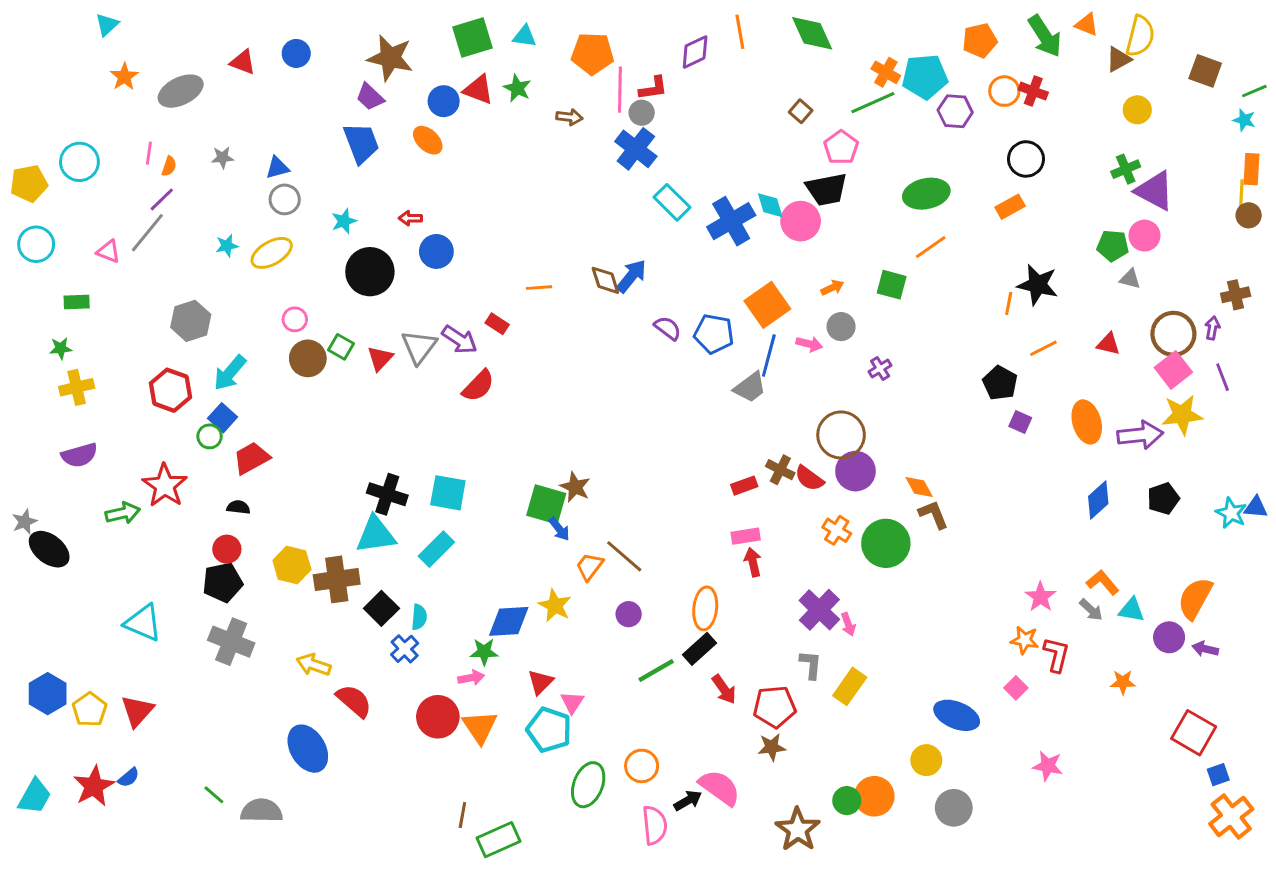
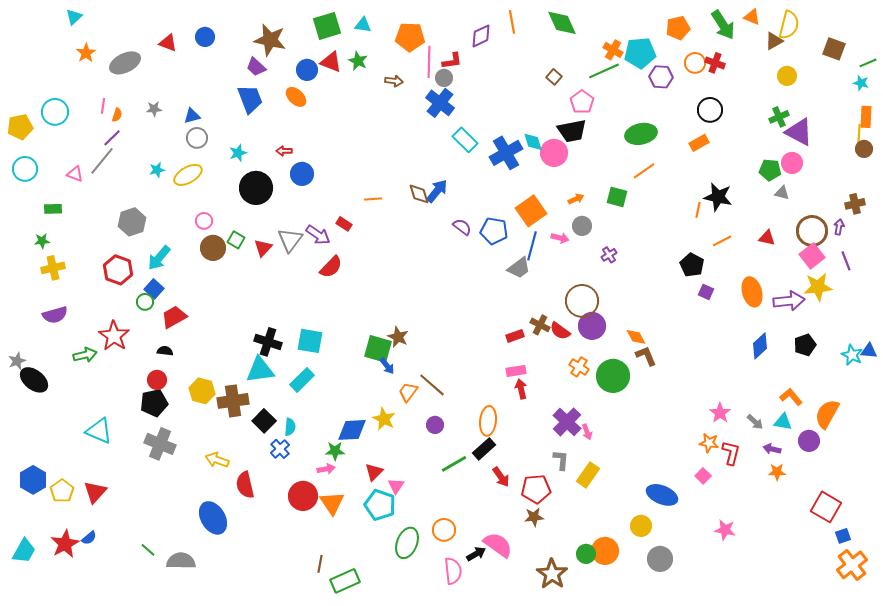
orange L-shape: (1103, 582) -> (791, 397), moved
purple arrow: (1205, 649) -> (772, 449), moved
red semicircle: (354, 701) -> (245, 485), turned -144

